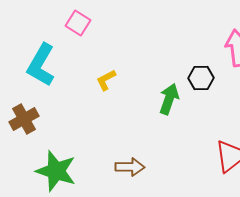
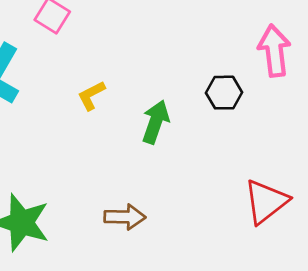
green arrow: (169, 99) -> (156, 122), moved

